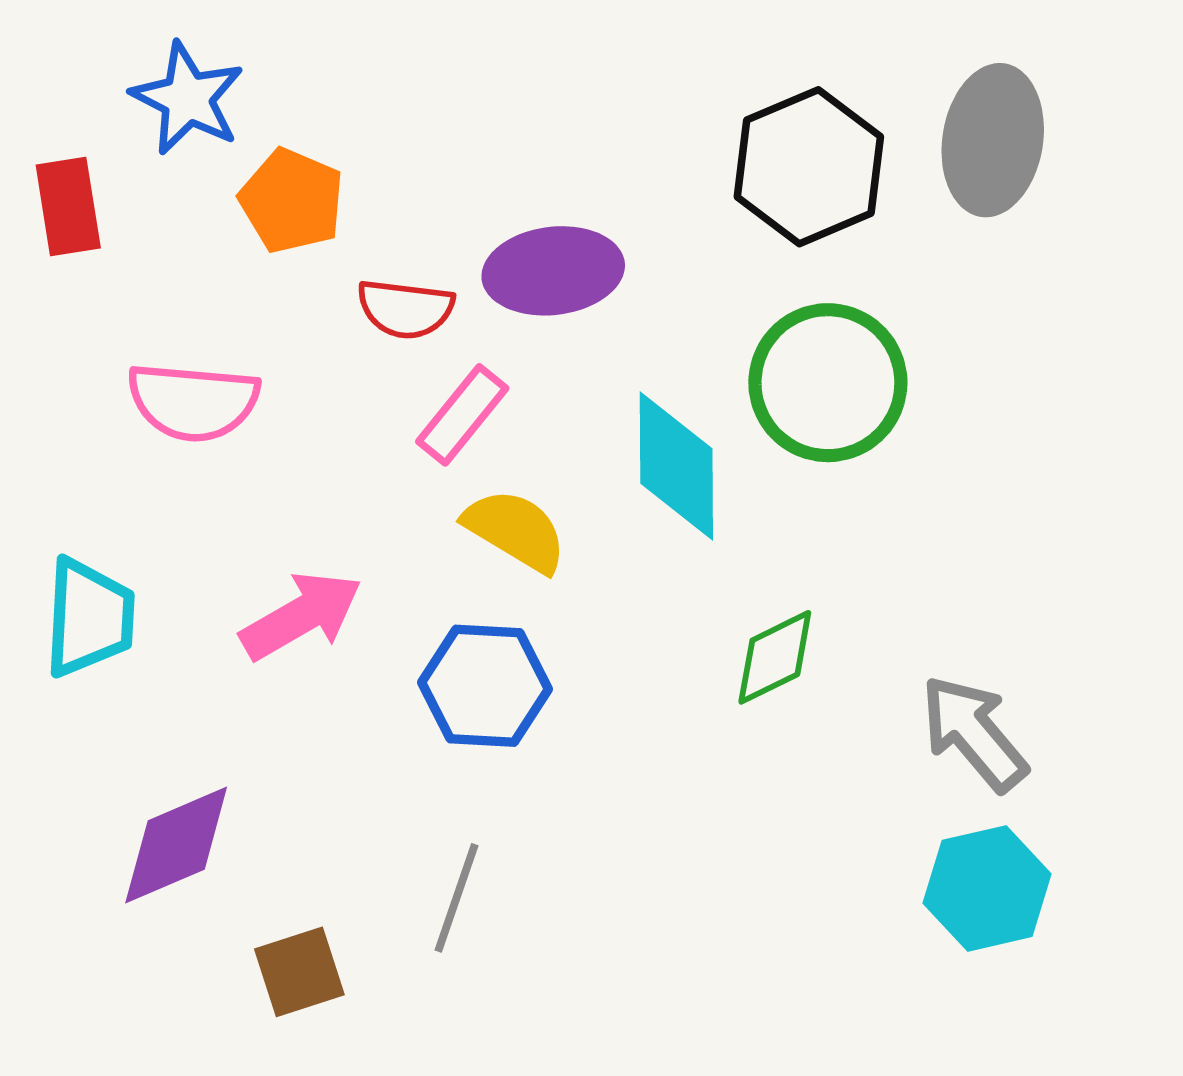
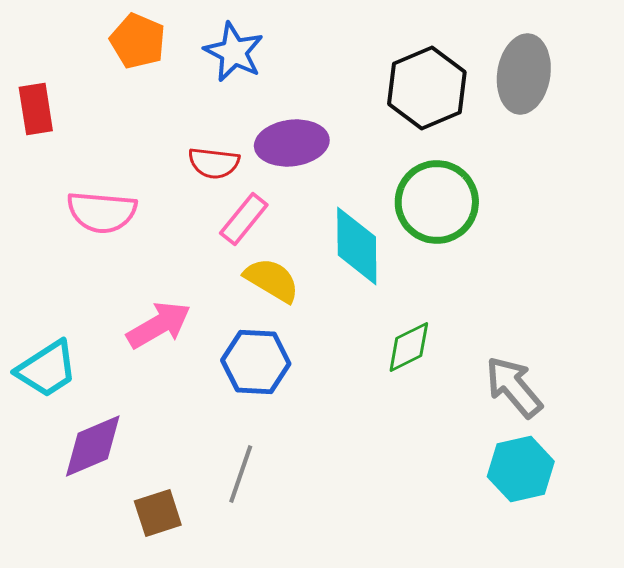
blue star: (188, 98) -> (234, 52), moved
orange pentagon: (292, 201) -> (138, 41), moved
cyan trapezoid: (89, 618) -> (47, 369), moved, turned 54

